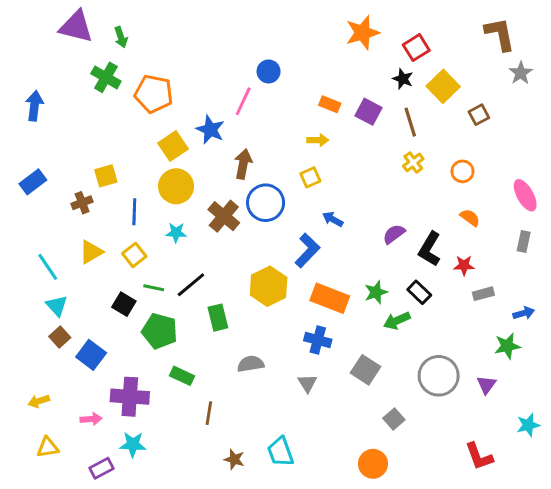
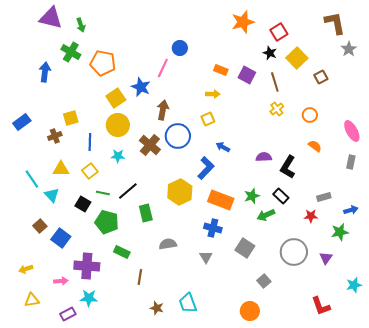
blue arrow: (34, 106) -> (45, 72), moved
purple semicircle: (394, 234) -> (264, 157), turned 35
yellow triangle: (91, 252) -> (61, 169), turned 30
red star: (464, 265) -> (311, 216), moved
cyan triangle: (57, 306) -> (52, 195), moved

